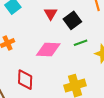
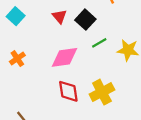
red diamond: (25, 80) -> (68, 91), moved

